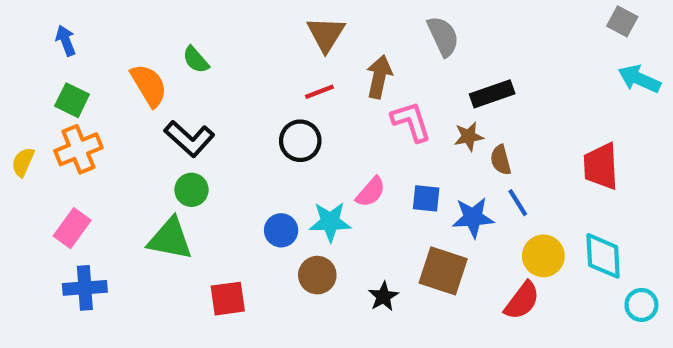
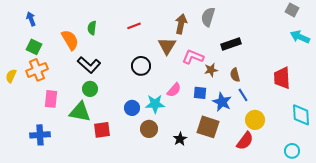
brown triangle: (326, 34) -> (167, 46), moved
gray semicircle: (443, 36) -> (208, 17), turned -138
green semicircle: (196, 60) -> (92, 28), turned 48
brown arrow: (379, 77) -> (181, 24), moved
red line: (319, 92) -> (134, 26), moved
pink L-shape: (411, 122) -> (193, 57), turned -50
brown star: (469, 136) -> (211, 70), moved
blue star: (473, 218) -> (222, 102), turned 30
pink rectangle: (72, 228) -> (51, 99), moved, turned -30
cyan diamond: (603, 256) -> (301, 115), moved
red square: (228, 299) -> (102, 130), moved
cyan circle: (641, 305) -> (292, 151), moved

